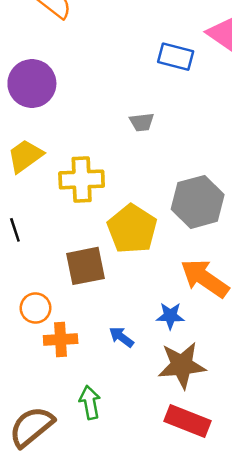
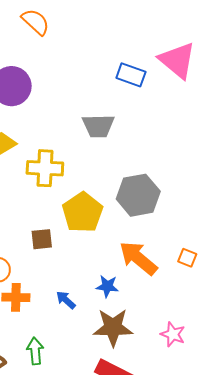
gray trapezoid: (142, 122) -> (98, 126), size x1.6
brown square: (85, 266) -> (42, 239), size x0.7

